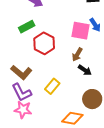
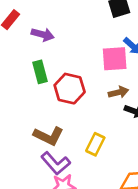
green rectangle: (27, 27) -> (40, 72), turned -63
brown arrow: (77, 54) -> (118, 92), turned -120

